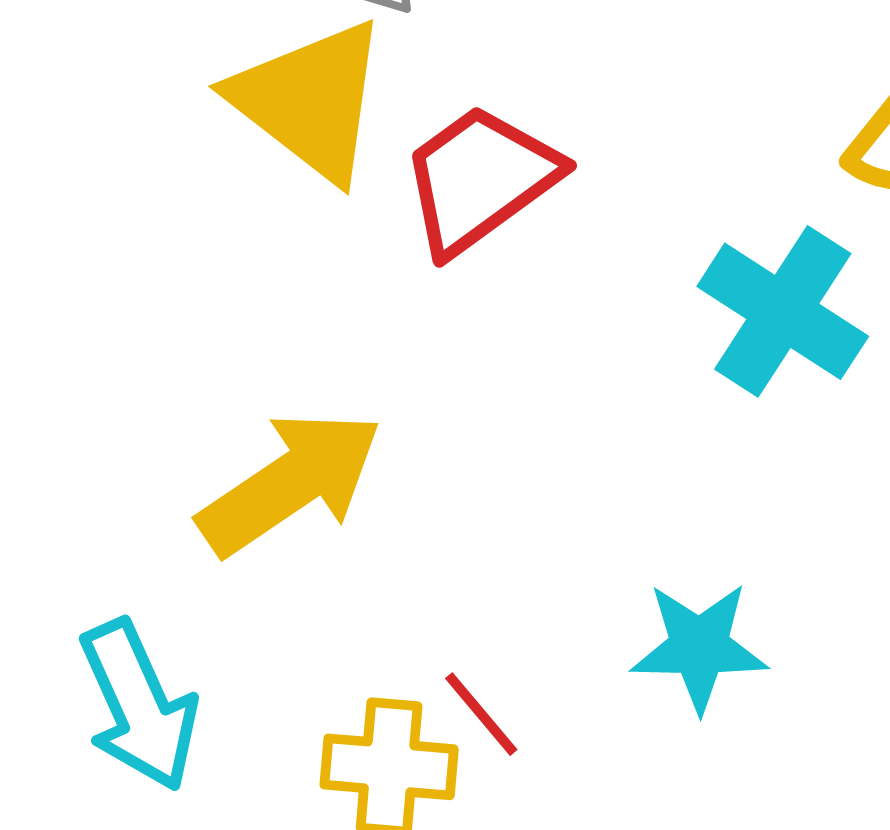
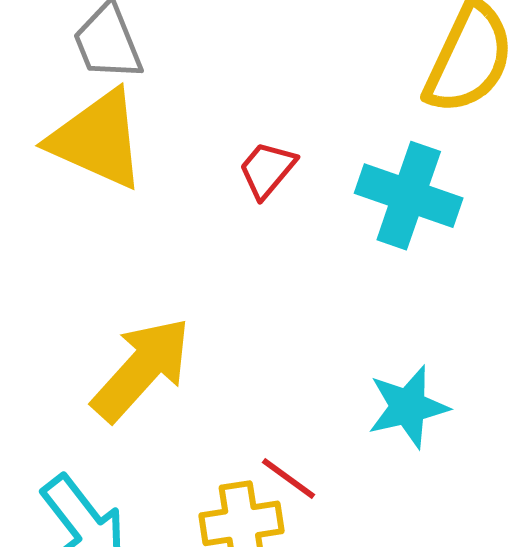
red trapezoid: (480, 179) -> (267, 170), moved, size x0.6

